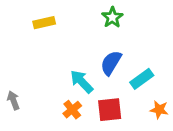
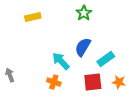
orange cross: (72, 110) -> (54, 82), turned -32
red square: (110, 110) -> (93, 82), moved

